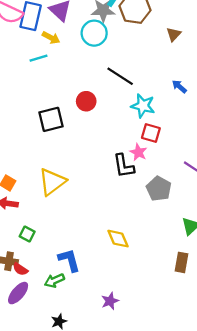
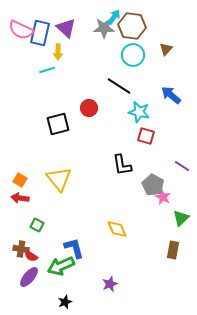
cyan circle: (94, 33) -> (133, 55), moved
yellow arrow: (51, 38) -> (58, 52), turned 63
blue arrow: (179, 86) -> (171, 95), size x1.5
pink star: (138, 152) -> (163, 197), moved
yellow triangle: (52, 182) -> (59, 179), turned -32
green arrow: (54, 281) -> (61, 266), size x1.5

